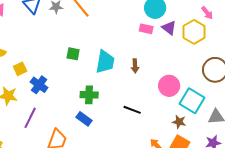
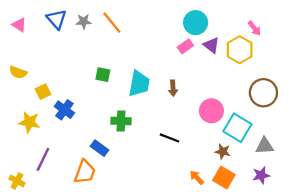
pink rectangle: (146, 29) -> (185, 46), turned -48
purple line: (30, 118) -> (43, 159), moved
blue rectangle: (84, 119) -> (99, 148), moved

